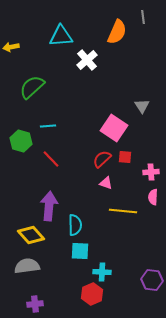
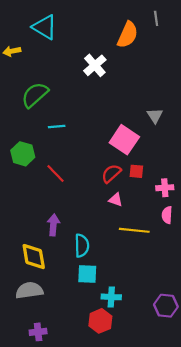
cyan triangle: (61, 36) -> (45, 27), moved, turned 35
cyan line: (48, 126) -> (57, 127), moved
purple arrow: (49, 206) -> (53, 225), size x0.7
yellow diamond: (31, 235) -> (34, 257), turned 32

